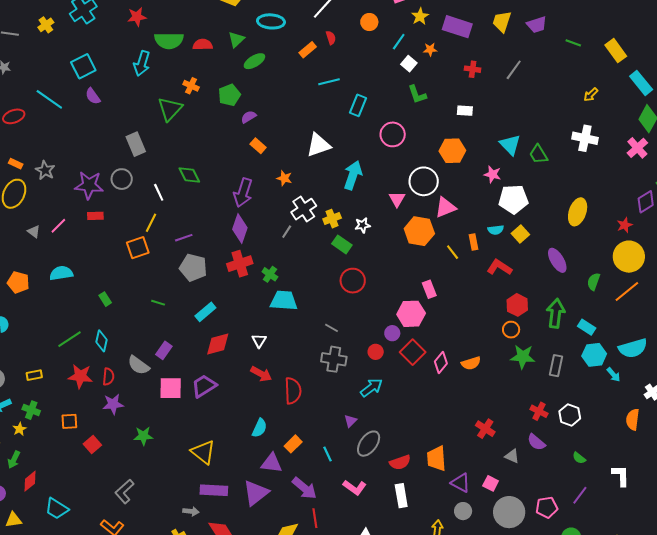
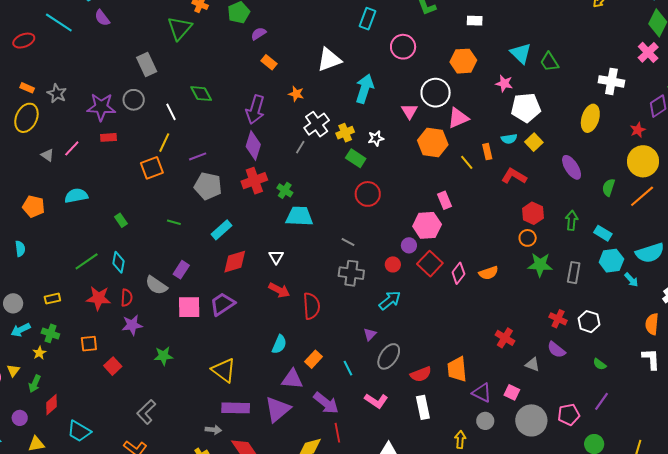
white cross: (585, 138) -> (611, 81), moved
green arrow: (556, 313) -> (572, 220), size x0.7
white L-shape: (621, 476) -> (651, 359), moved

